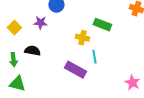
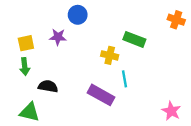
yellow square: (14, 28) -> (26, 43), turned 32
black semicircle: (32, 51) -> (48, 86), moved
green arrow: (13, 60) -> (25, 67), moved

